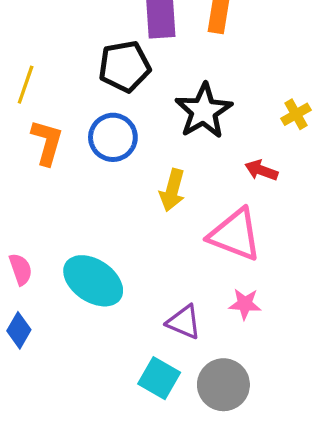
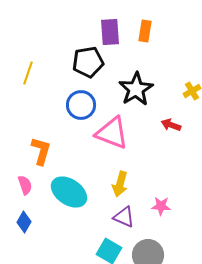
orange L-shape: (47, 142) -> (41, 151), moved
yellow arrow: (172, 190) -> (120, 184), moved
pink triangle: (235, 235) -> (112, 133), moved

